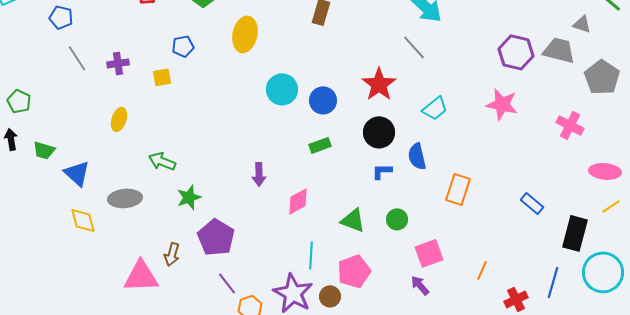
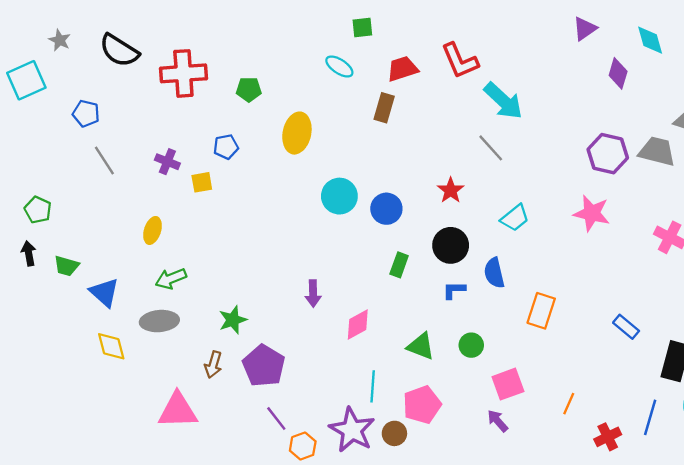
purple cross: (118, 63) -> (167, 162), moved, turned 30
red star: (379, 84) -> (451, 190), size x0.7
green rectangle: (320, 145) -> (399, 265), moved, turned -50
green arrow: (162, 161) -> (171, 279), moved, turned -44
brown arrow: (172, 254) -> (213, 365), moved

